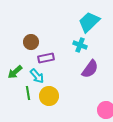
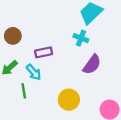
brown circle: (31, 42) -> (13, 36), moved
yellow circle: (49, 96) -> (69, 100), moved

